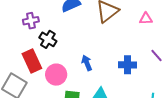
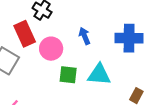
blue cross: (128, 65) -> (129, 38), size x1.4

